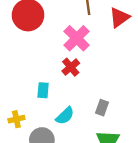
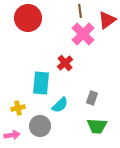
pink cross: (77, 38) -> (83, 34), moved
cyan rectangle: (43, 90) -> (41, 83), size x1.6

